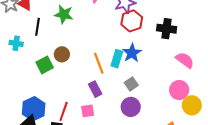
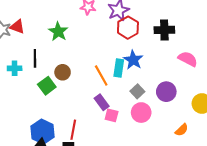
green star: (64, 14) -> (58, 32), turned 30
black line: (38, 27) -> (35, 58), moved
pink circle: (179, 90) -> (141, 113), moved
purple circle: (131, 107) -> (166, 92), moved
pink square: (88, 111) -> (112, 115), moved, turned 32

